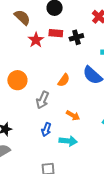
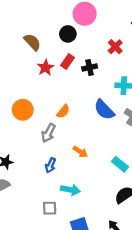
red rectangle: (56, 33) -> (67, 61), turned -64
orange semicircle: (64, 80) -> (63, 111), moved
cyan arrow: (68, 141) -> (70, 190), moved

